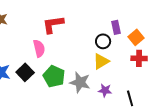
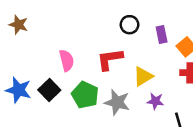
red L-shape: (53, 24) -> (110, 59), moved
black circle: (103, 41) -> (129, 25), moved
purple star: (105, 90) -> (155, 101), moved

